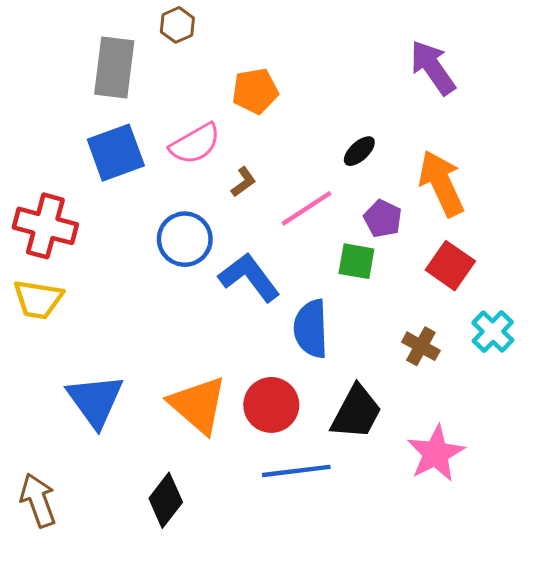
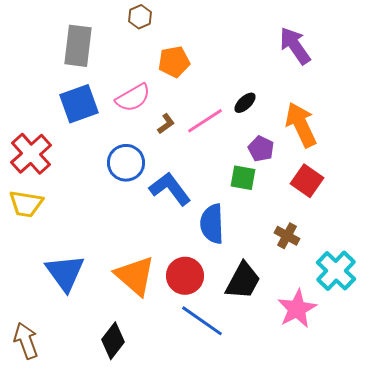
brown hexagon: (177, 25) -> (140, 17), moved
pink line: (307, 208) -> (205, 121), moved
red cross: (45, 226) -> (31, 154), turned 33
cyan cross: (493, 332) -> (336, 271), moved, size x1.4
blue line: (296, 471) -> (202, 321), turned 42

